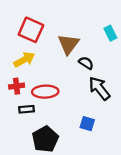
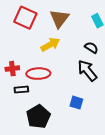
brown triangle: (68, 44) -> (59, 19), moved
yellow arrow: (24, 60) -> (50, 45), moved
black semicircle: (86, 63) -> (91, 48), moved

